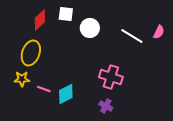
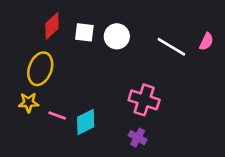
white square: (66, 14) -> (84, 32), moved

